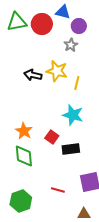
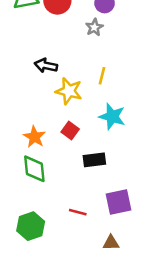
yellow star: (57, 71) -> (69, 91), moved
cyan star: (73, 115) -> (112, 117), moved
red square: (52, 137) -> (70, 131), moved

